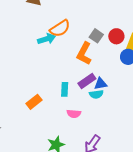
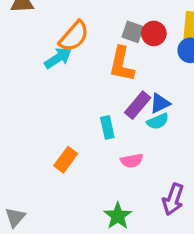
red circle: (116, 36) -> (154, 33), moved

